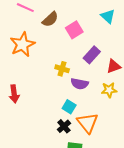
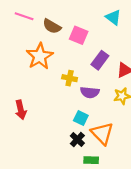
brown semicircle: (50, 19) -> (52, 26), turned 78
pink square: (74, 30) -> (79, 35), turned -30
orange star: (22, 44) -> (40, 56), moved

